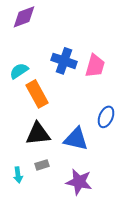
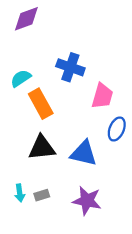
pink trapezoid: (95, 66) -> (102, 96), moved
gray rectangle: (42, 165) -> (42, 195), moved

